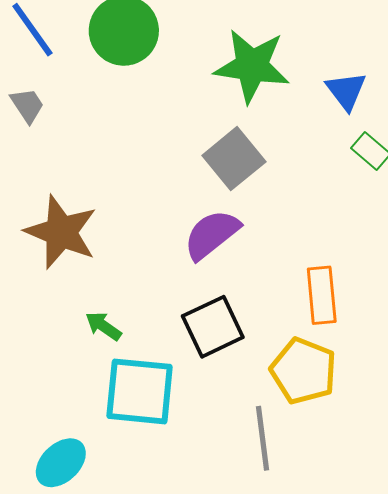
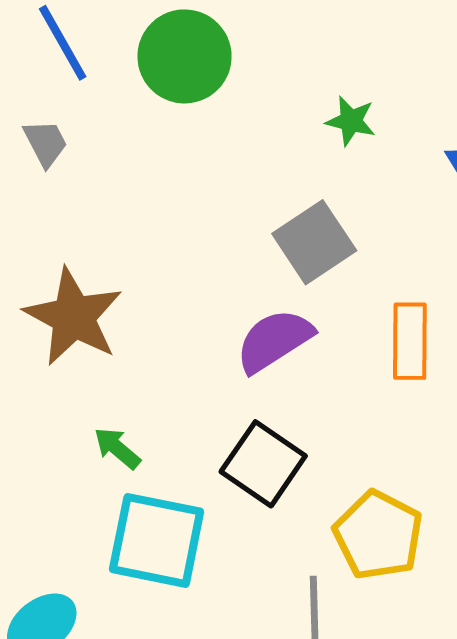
green star: (252, 66) -> (351, 121), size x0.5
orange rectangle: (322, 295) -> (410, 341), moved
black square: (213, 327) -> (263, 464), turned -36

